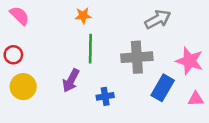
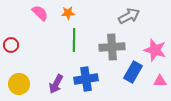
pink semicircle: (19, 16) -> (40, 13), moved
purple arrow: (71, 80) -> (56, 84), moved
yellow circle: (23, 87) -> (19, 84), moved
blue cross: (105, 96) -> (86, 79), size x1.6

